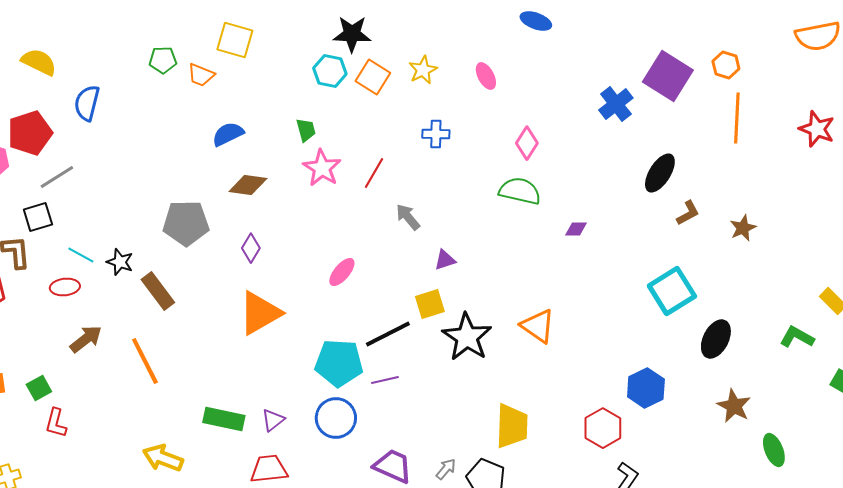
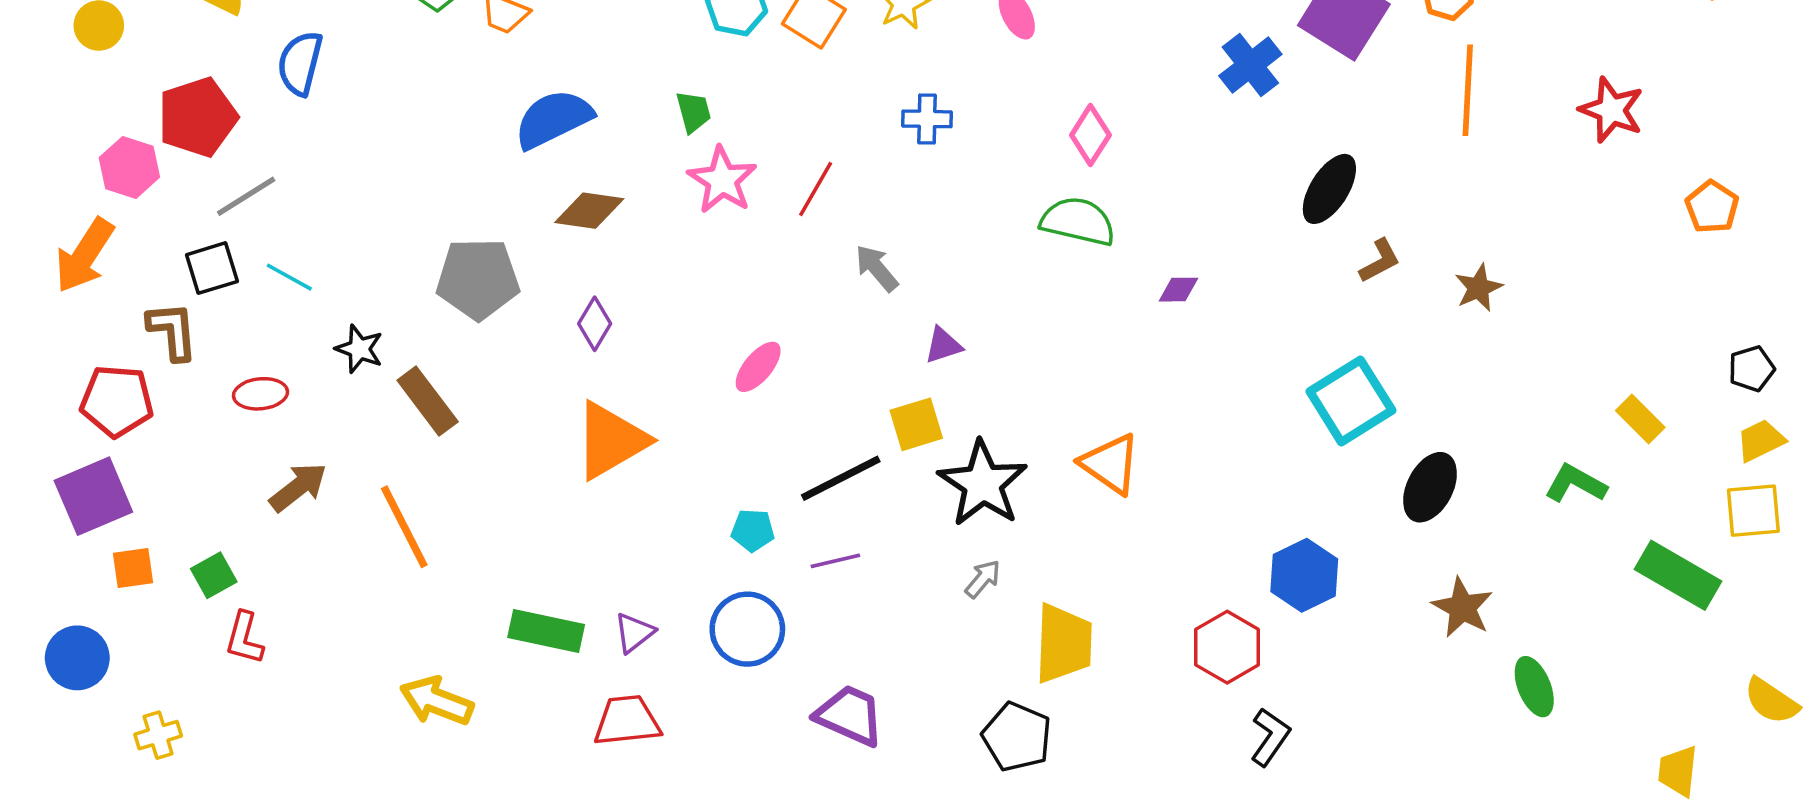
blue semicircle: (228, 134) -> (553, 119), size x1.4
cyan line: (81, 255) -> (289, 277), moved
cyan pentagon: (339, 363) -> (753, 530), size x0.5
gray arrow: (446, 469) -> (983, 579), moved

